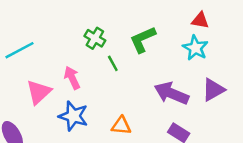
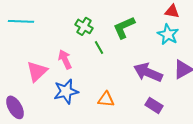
cyan line: (20, 50) -> (21, 21), moved, turned 30
blue star: (73, 116) -> (66, 91), turned -30

